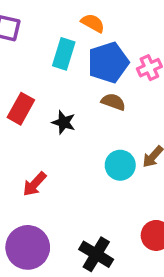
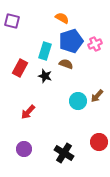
cyan rectangle: (64, 54) -> (45, 51), moved
brown semicircle: (113, 102) -> (66, 64), moved
purple circle: (28, 247) -> (24, 149), size x0.6

